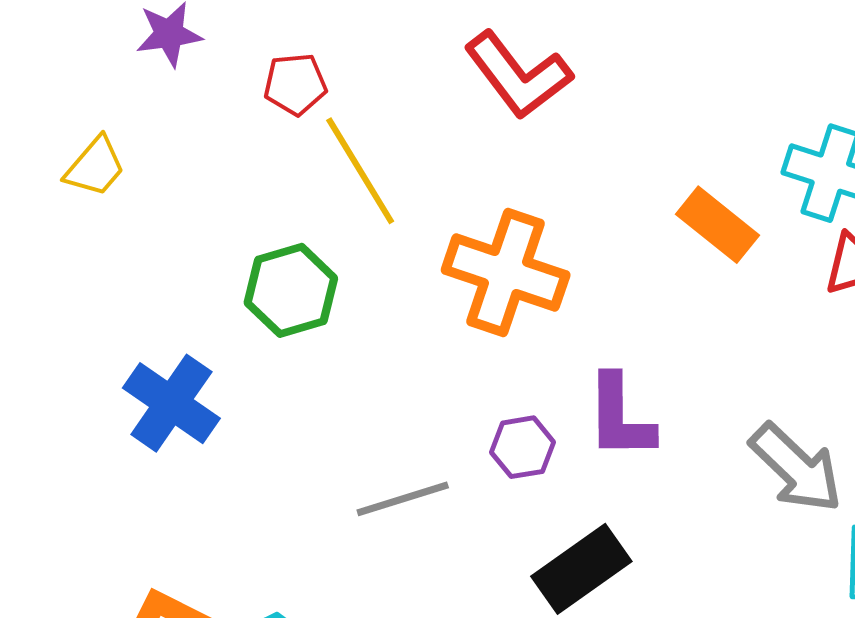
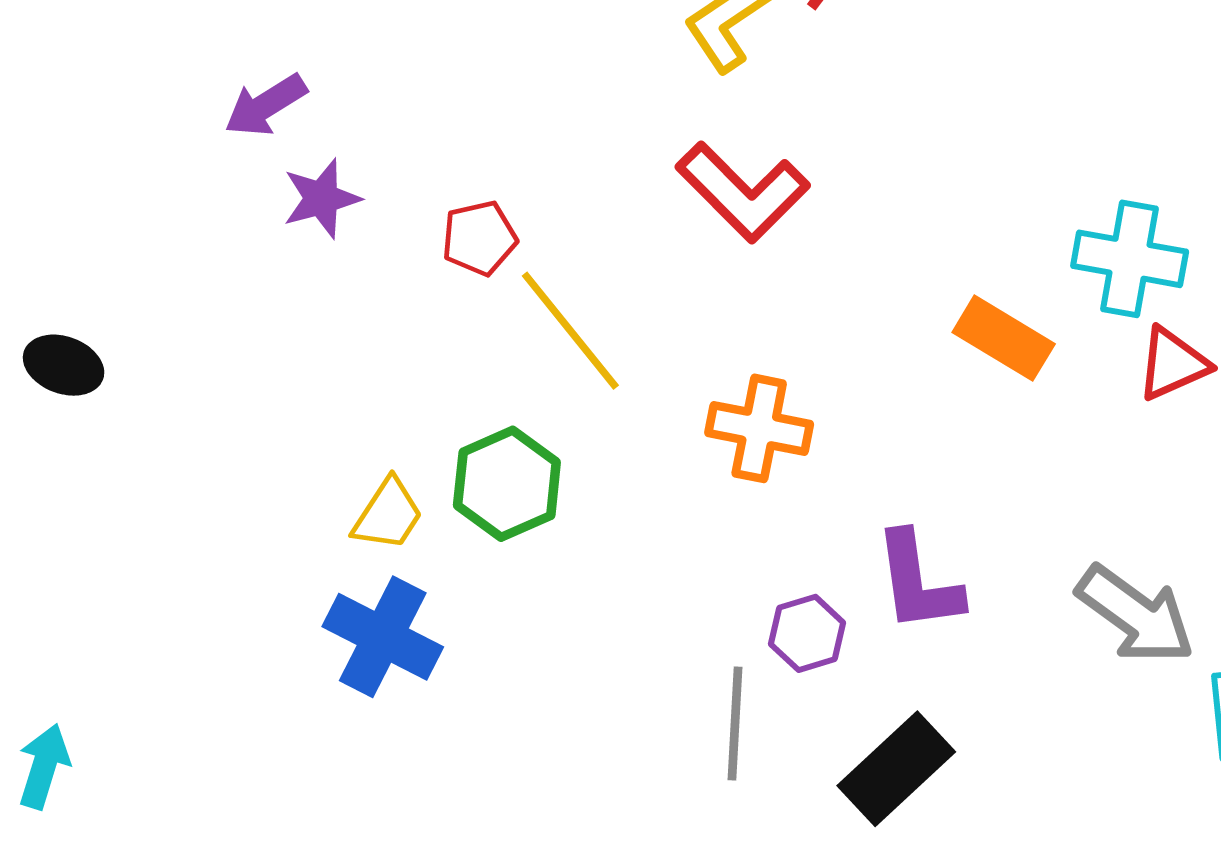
yellow trapezoid: (95, 167) -> (388, 515), moved
orange cross: (506, 273) -> (759, 428), size x0.7
gray line: (403, 499) -> (735, 724), moved, turned -62

